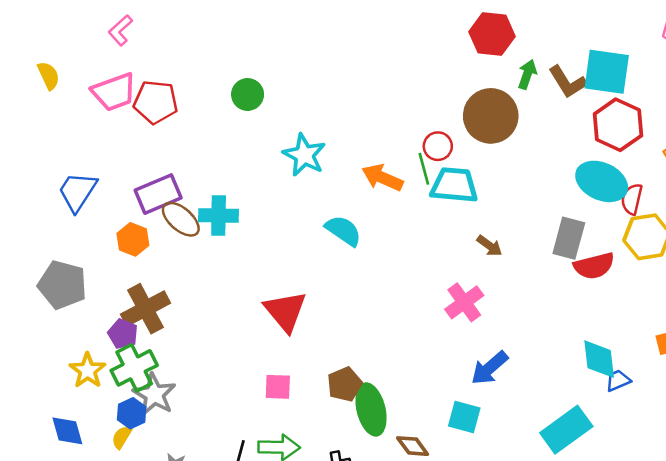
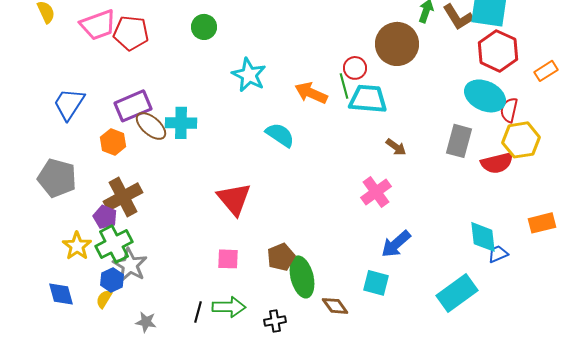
red semicircle: (594, 266) -> (497, 163), moved

